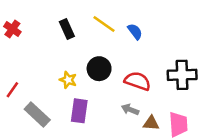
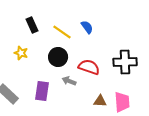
yellow line: (104, 24) -> (62, 32), moved
yellow star: (68, 80) -> (21, 53), moved
gray arrow: (130, 110) -> (69, 81), moved

